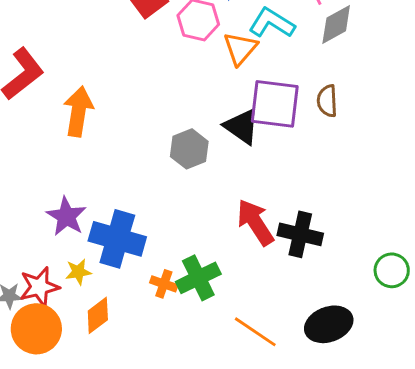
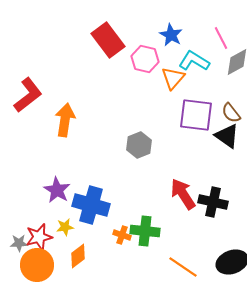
brown semicircle: (327, 101) -> (231, 113), turned -35
black triangle: (242, 126) -> (227, 136), moved
green cross: (198, 278) -> (145, 231), turned 32

